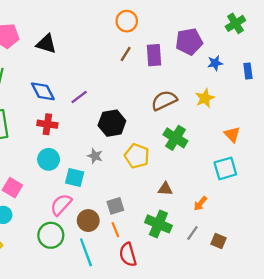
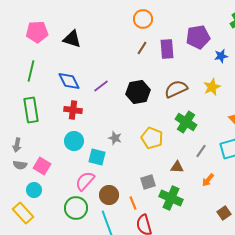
black hexagon: (112, 123) -> (138, 92), moved
gray square: (115, 206) -> (148, 182), moved
gray line: (192, 233) -> (201, 151), moved
brown square: (219, 241) -> (224, 213), turned 32

